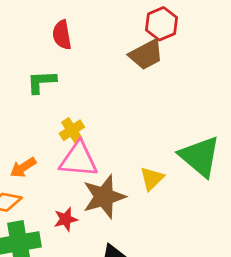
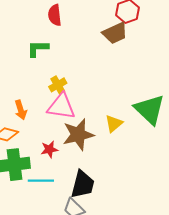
orange arrow: (23, 167) -> (21, 110), turned -78

